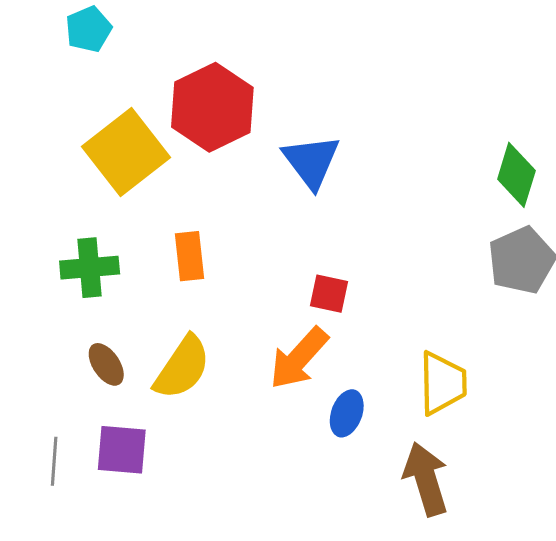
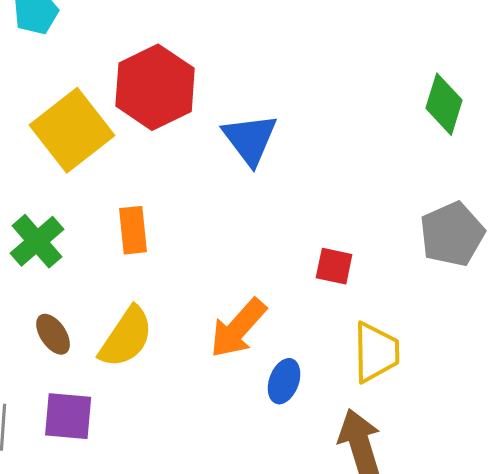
green diamond: (516, 175) -> (444, 104), moved
green cross: (90, 268) -> (37, 241), turned -36
red square: (329, 294) -> (334, 266), moved

